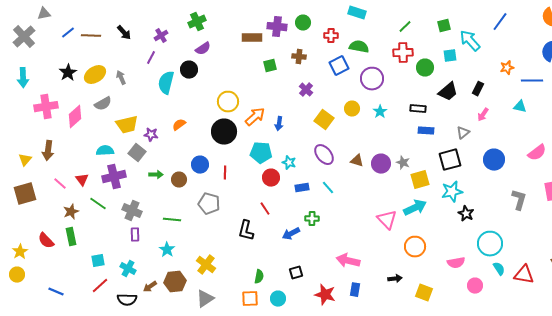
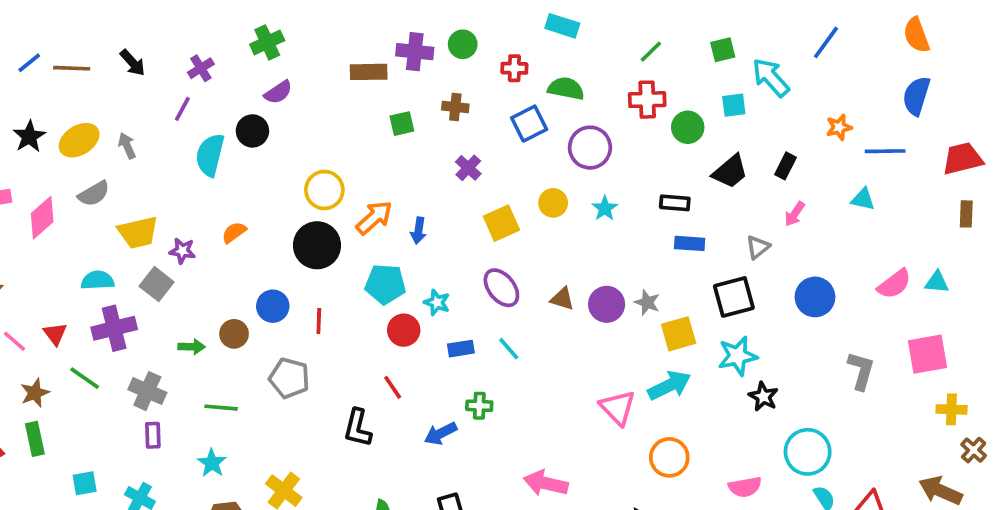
yellow square: (324, 120) -> (501, 223), turned 30
green arrow: (156, 175) -> (192, 347), moved

